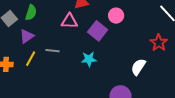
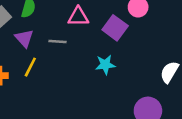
purple triangle: (27, 36) -> (24, 38), turned -35
gray line: (52, 51) -> (58, 41), moved

